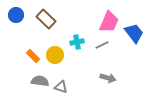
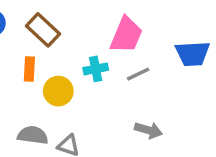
pink trapezoid: (109, 22) -> (126, 35), moved
blue trapezoid: (134, 33) -> (193, 54), turned 125
orange rectangle: (33, 56) -> (29, 69), moved, turned 48

